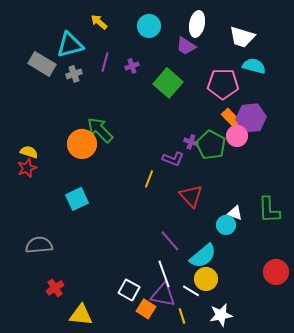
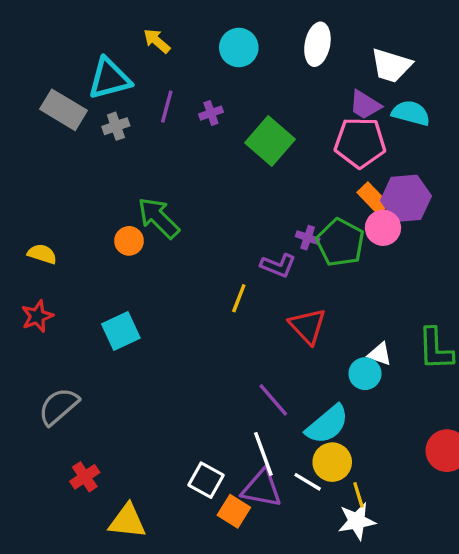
purple trapezoid: (186, 46) -> (365, 105), moved
orange circle: (82, 144) -> (129, 241), size x0.6
red star: (27, 168) -> (37, 316), moved
gray semicircle: (39, 245) -> (59, 406), turned -36
yellow line: (182, 316) -> (358, 495), moved

